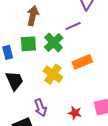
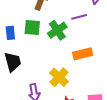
yellow cross: (53, 74) -> (59, 77), moved

